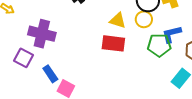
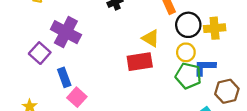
yellow circle: (144, 19) -> (186, 52), moved
red rectangle: (113, 43) -> (140, 62), turned -30

